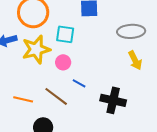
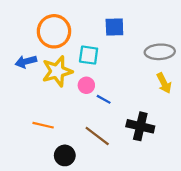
blue line: (79, 83) -> (104, 99), moved
brown line: (56, 96) -> (97, 136), moved

